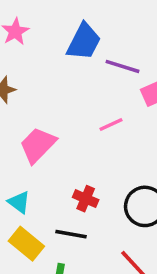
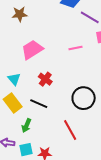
red cross: (86, 199) -> (45, 79), moved

